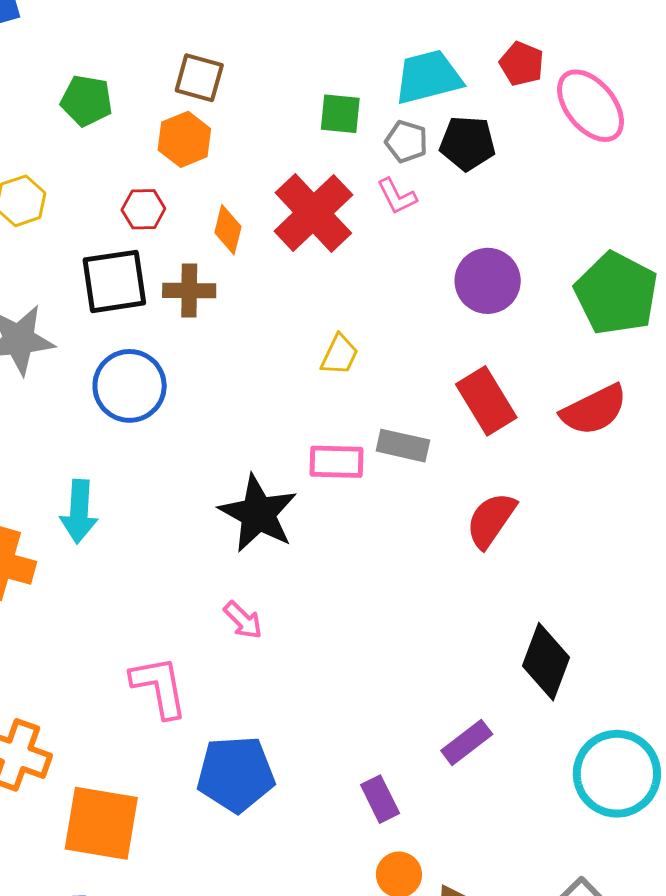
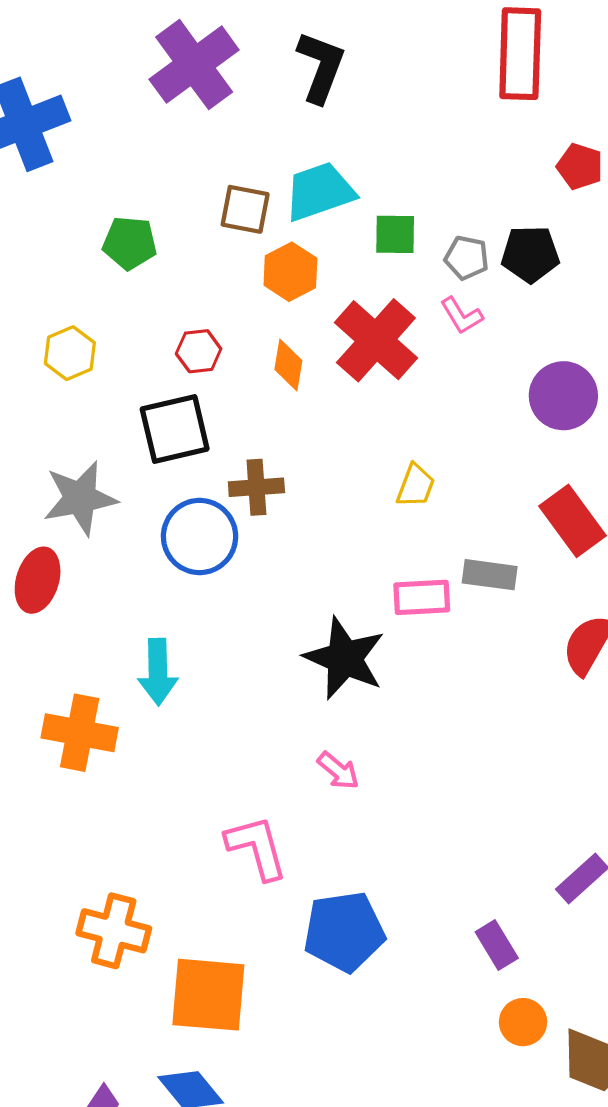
cyan trapezoid: (428, 77) -> (320, 192), moved
orange hexagon: (184, 139) -> (290, 272), moved
brown cross: (189, 291) -> (256, 487), moved

